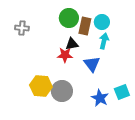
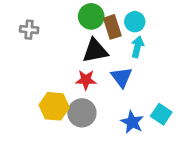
brown rectangle: (85, 26) -> (112, 27), turned -30
black triangle: (72, 44) -> (95, 51), size x1.5
red star: (65, 55) -> (86, 80), moved
cyan square: (122, 92) -> (161, 114), turned -35

